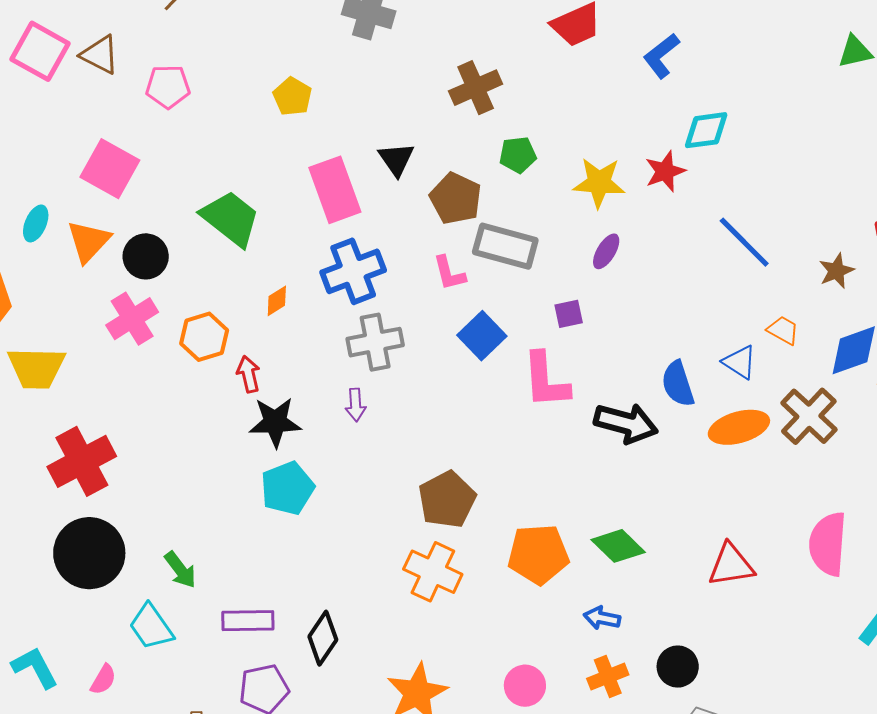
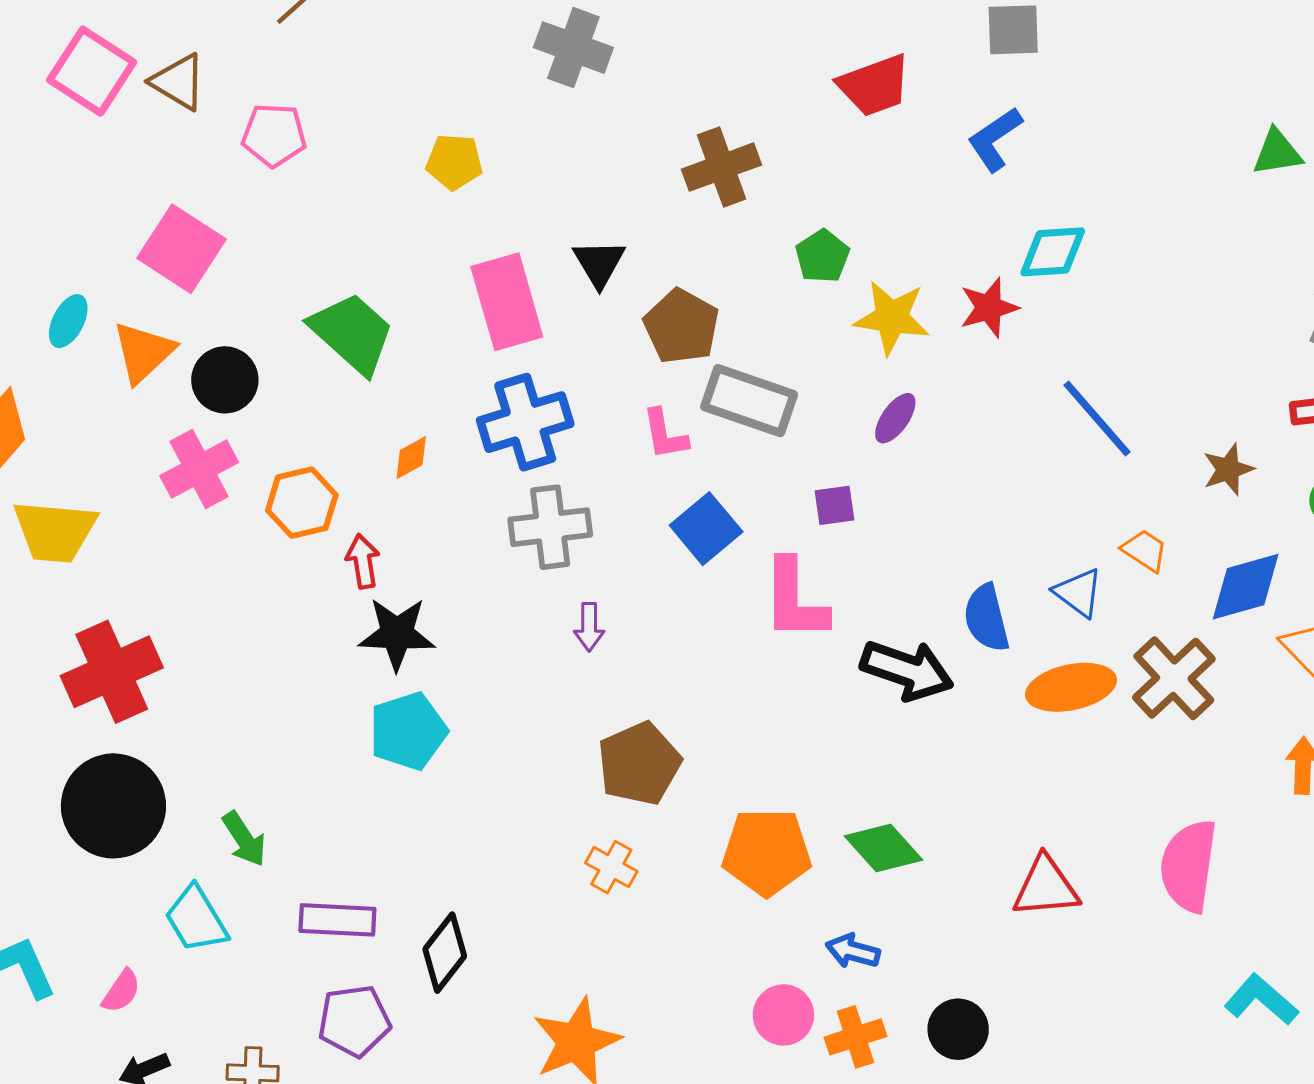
yellow pentagon: (292, 97) -> (454, 162), turned -30
green pentagon: (518, 155) -> (822, 256), moved, turned -30
purple arrow: (356, 405) -> (589, 627), moved
orange cross: (433, 572) -> (611, 867), size x0.6
pink circle: (525, 686) -> (783, 1015), moved

